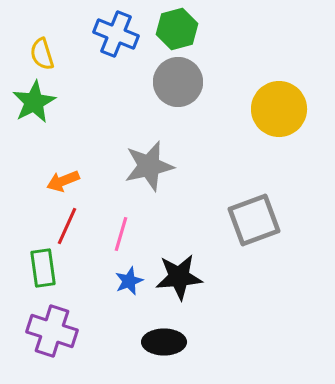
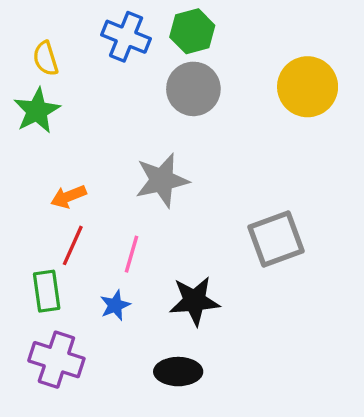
yellow circle: (279, 109) -> (308, 87), moved
blue star: (129, 281) -> (115, 305), moved

